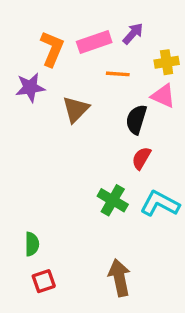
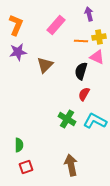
purple arrow: (133, 34) -> (89, 14), moved, turned -56
pink rectangle: (94, 42) -> (56, 25), turned -30
orange L-shape: (52, 49) -> (16, 25), moved
orange line: (118, 74) -> (81, 41), moved

